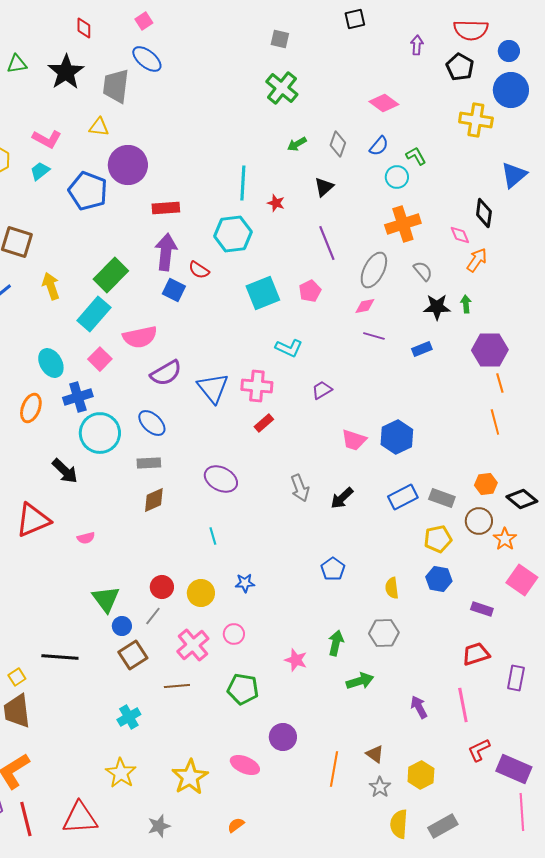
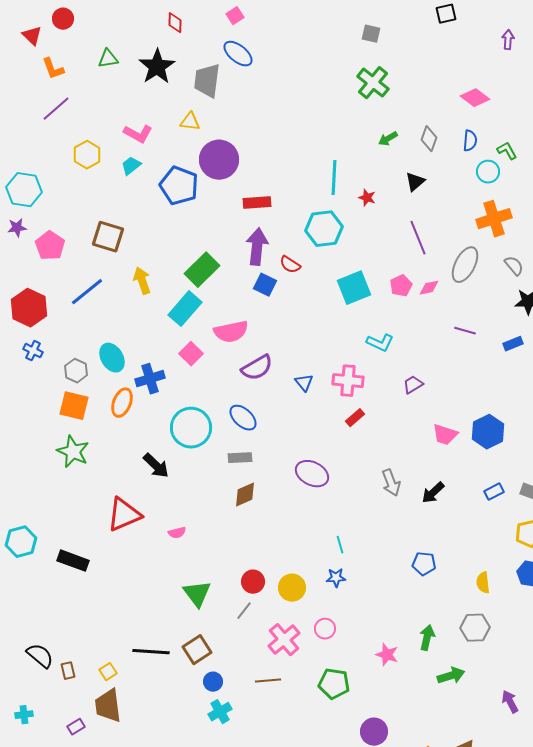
blue semicircle: (379, 146) -> (470, 141), turned -35
pink diamond: (365, 306) -> (429, 288), moved
cyan ellipse: (51, 363) -> (112, 358), moved
blue triangle: (213, 388) -> (304, 383), size x0.6
blue cross: (78, 397) -> (150, 379), moved
blue rectangle: (403, 497) -> (494, 492), size x0.7
cyan line: (213, 536) -> (340, 545), moved
blue pentagon: (333, 569) -> (424, 564), turned -30
blue circle: (122, 626) -> (213, 682), moved
brown square: (133, 655) -> (197, 650), moved

